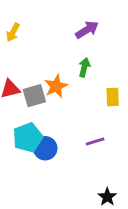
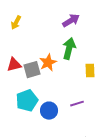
green arrow: (84, 67) -> (69, 49), size x1.5
blue circle: (45, 148) -> (49, 111), moved

